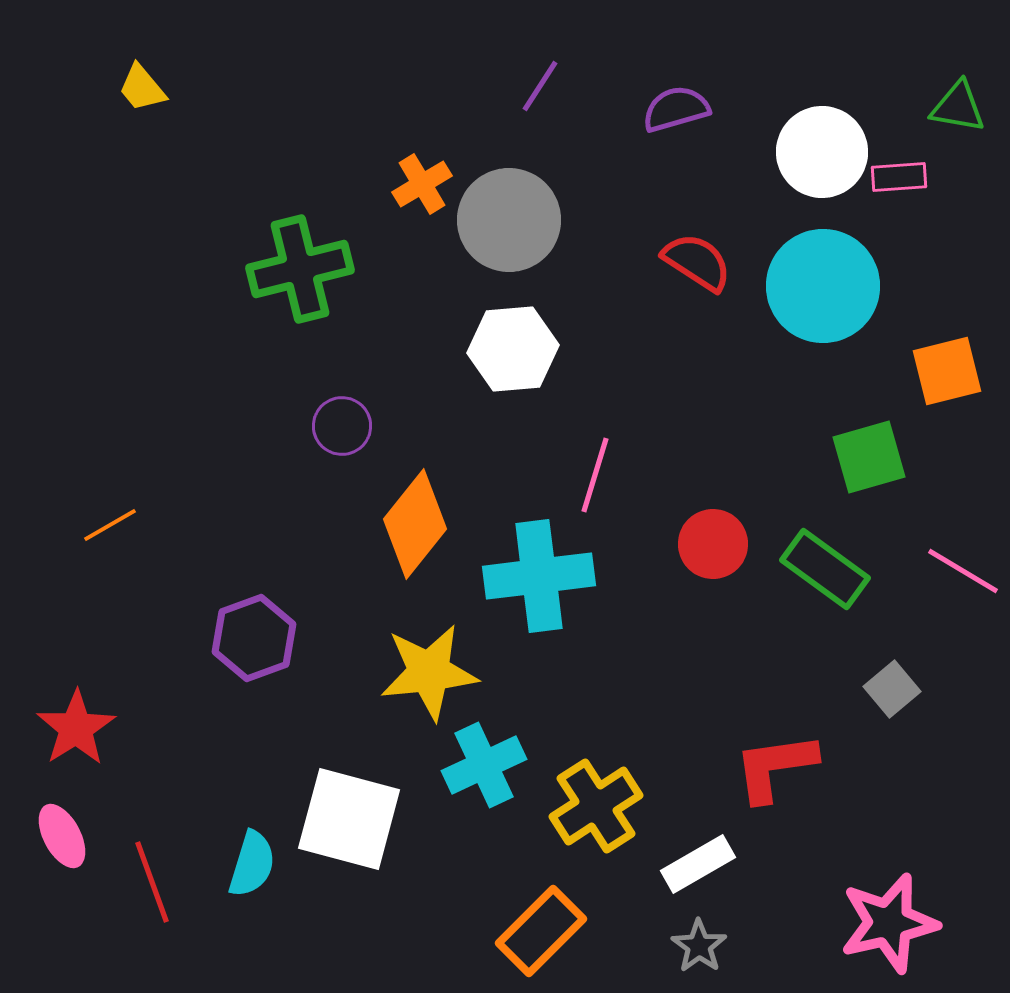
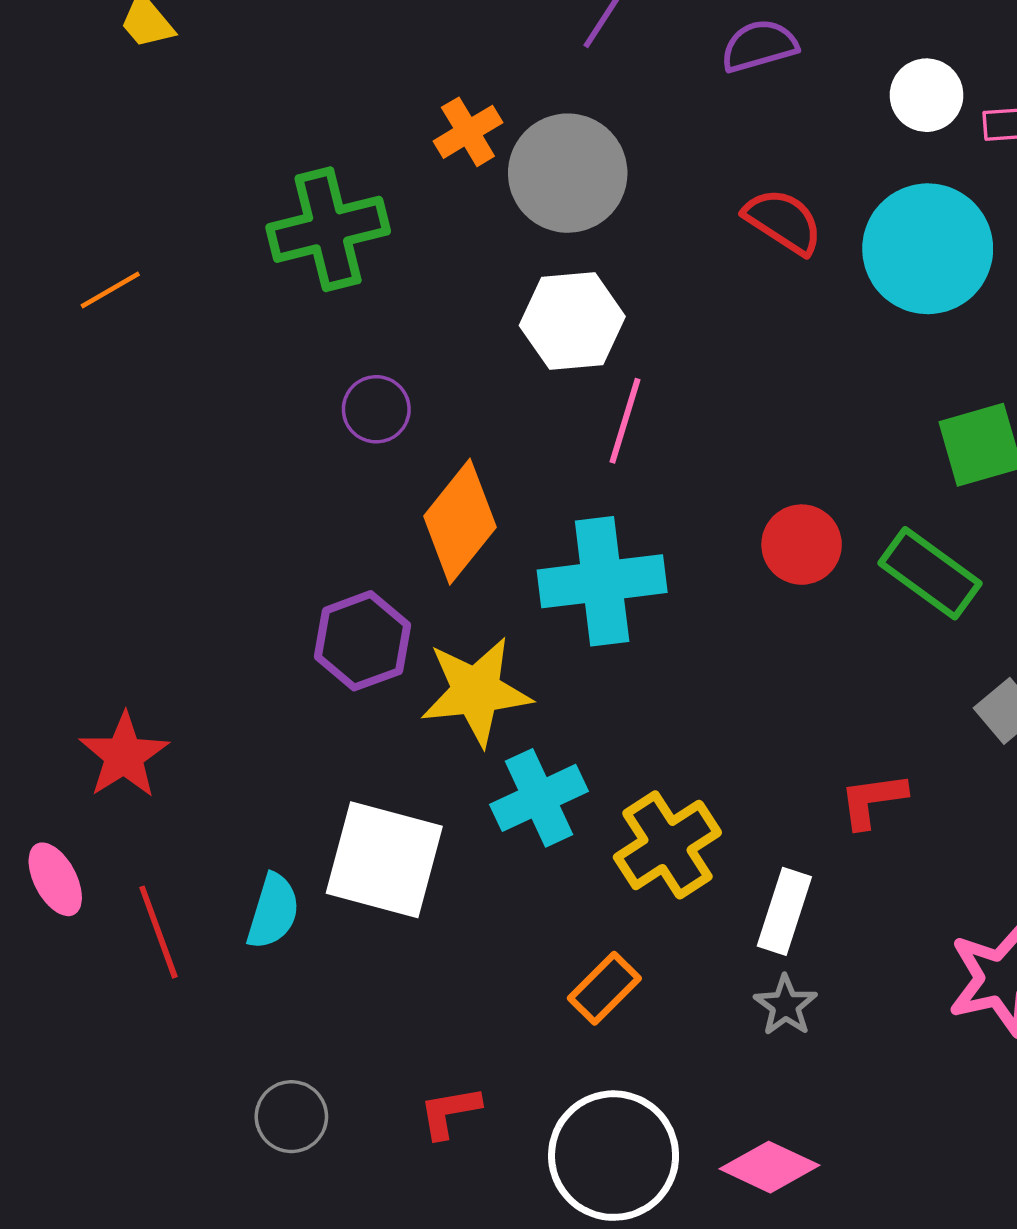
white circle: (822, 152) -> (927, 95), size x0.7
pink line: (595, 475) -> (625, 421), moved
orange line: (110, 525) -> (110, 290), moved
purple hexagon: (254, 638) -> (362, 641), moved
red star: (76, 728) -> (124, 755), moved
red L-shape: (775, 767) -> (873, 800), size x0.7
white rectangle: (698, 864) -> (784, 911), turned -42
orange rectangle: (541, 931) -> (604, 988), size x0.7

